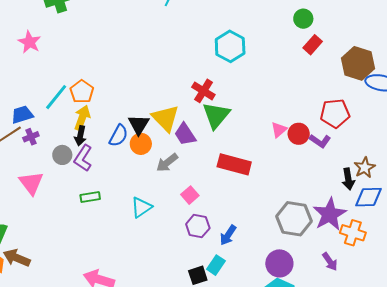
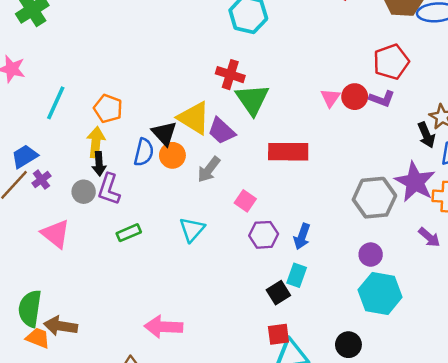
orange pentagon: (82, 92) -> (108, 109), moved
cyan line: (56, 97) -> (56, 103), moved
purple circle: (279, 263) -> (371, 255), size x0.7

